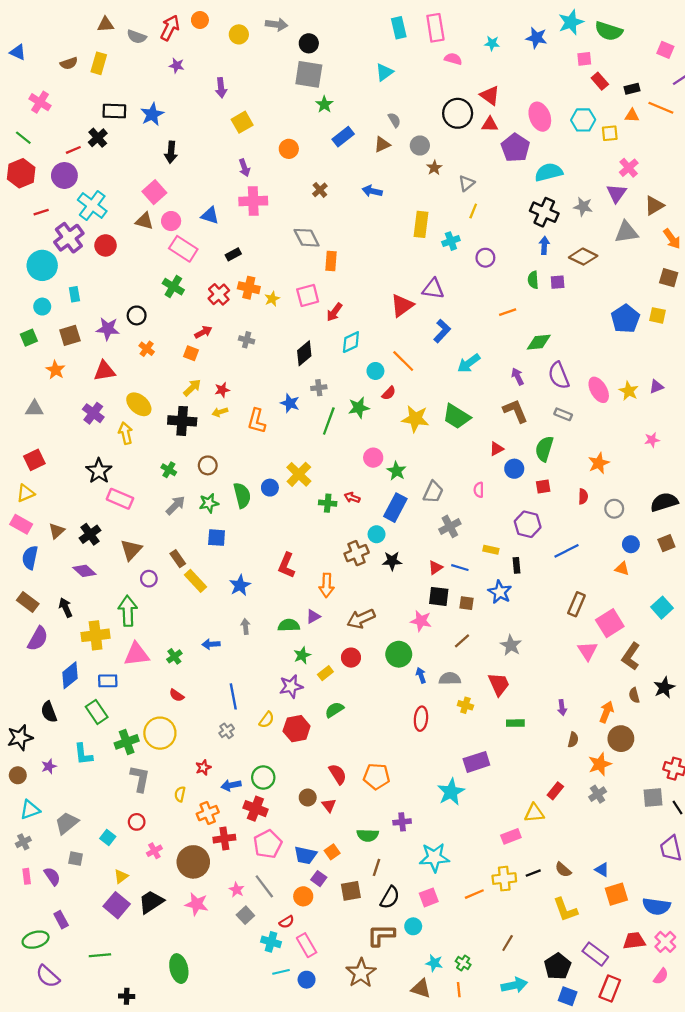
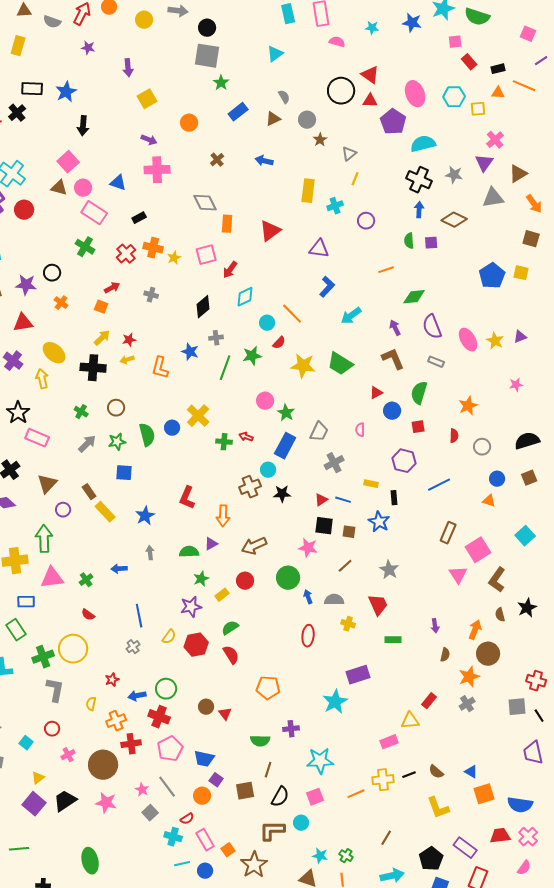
purple arrow: (244, 168) -> (149, 140), turned -49
red triangle: (402, 305) -> (270, 231), moved
red semicircle: (338, 774) -> (231, 655), moved
orange square: (332, 852) -> (228, 850), moved

